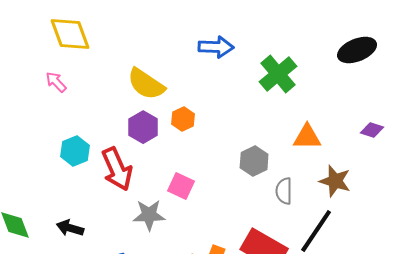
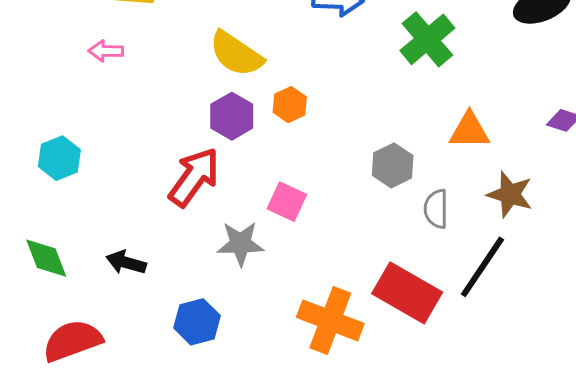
pink arrow: (56, 82) -> (106, 51), turned -45
cyan hexagon: (75, 151) -> (59, 158), moved
red arrow: (117, 169) -> (194, 177), turned -120

